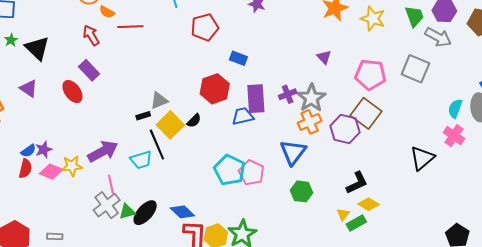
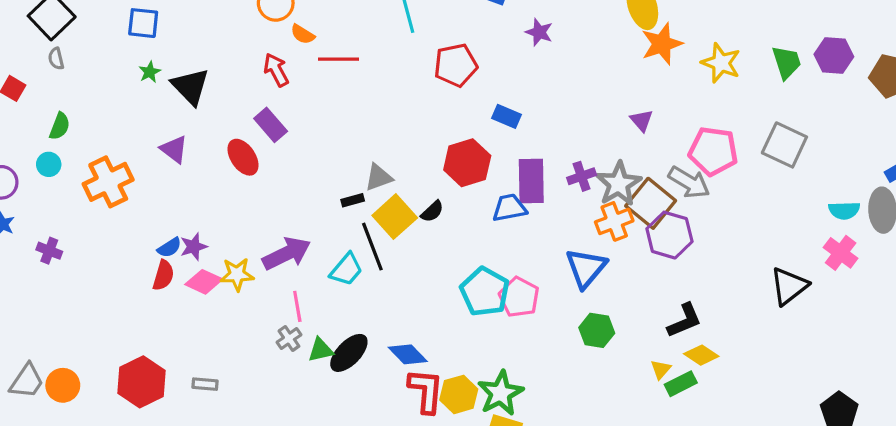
gray arrow: (438, 37) -> (689, 182), moved
cyan semicircle: (455, 109) -> (844, 210), turned -114
brown square: (366, 113) -> (651, 203), moved
cyan trapezoid: (141, 160) -> (346, 269), turned -35
gray cross: (107, 205) -> (289, 339), size x0.6

